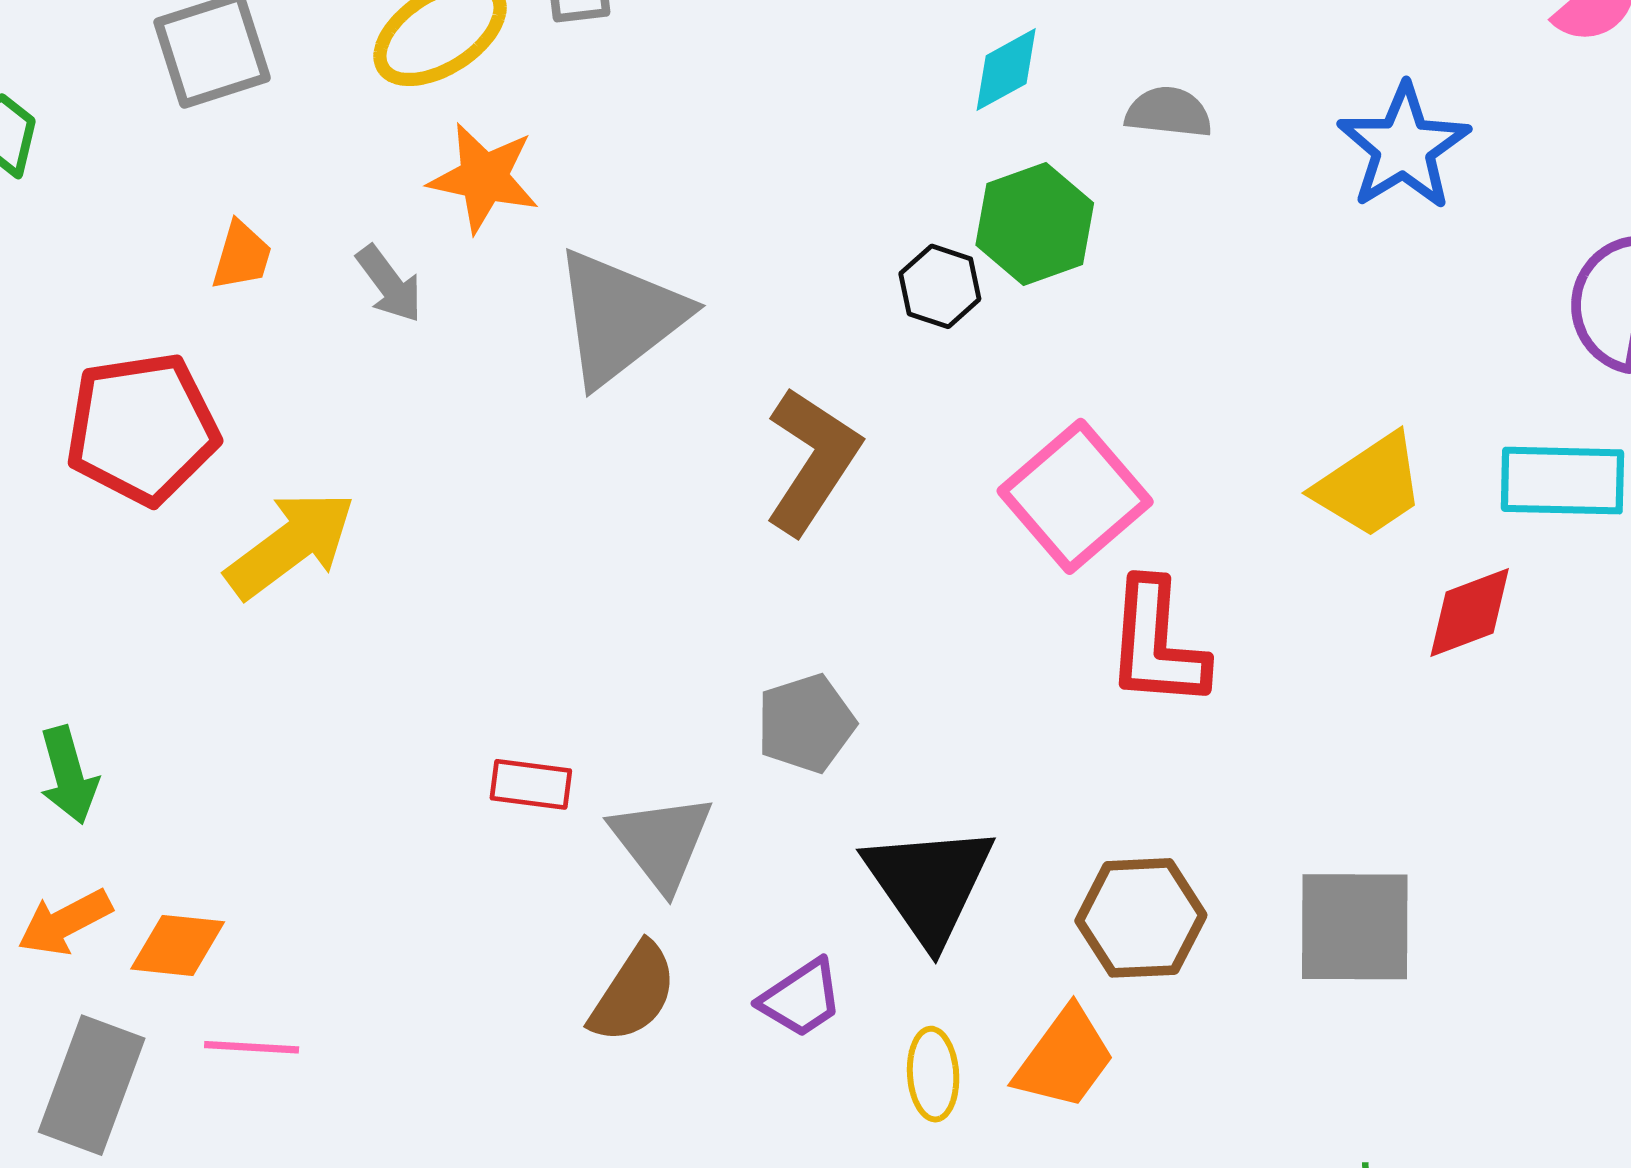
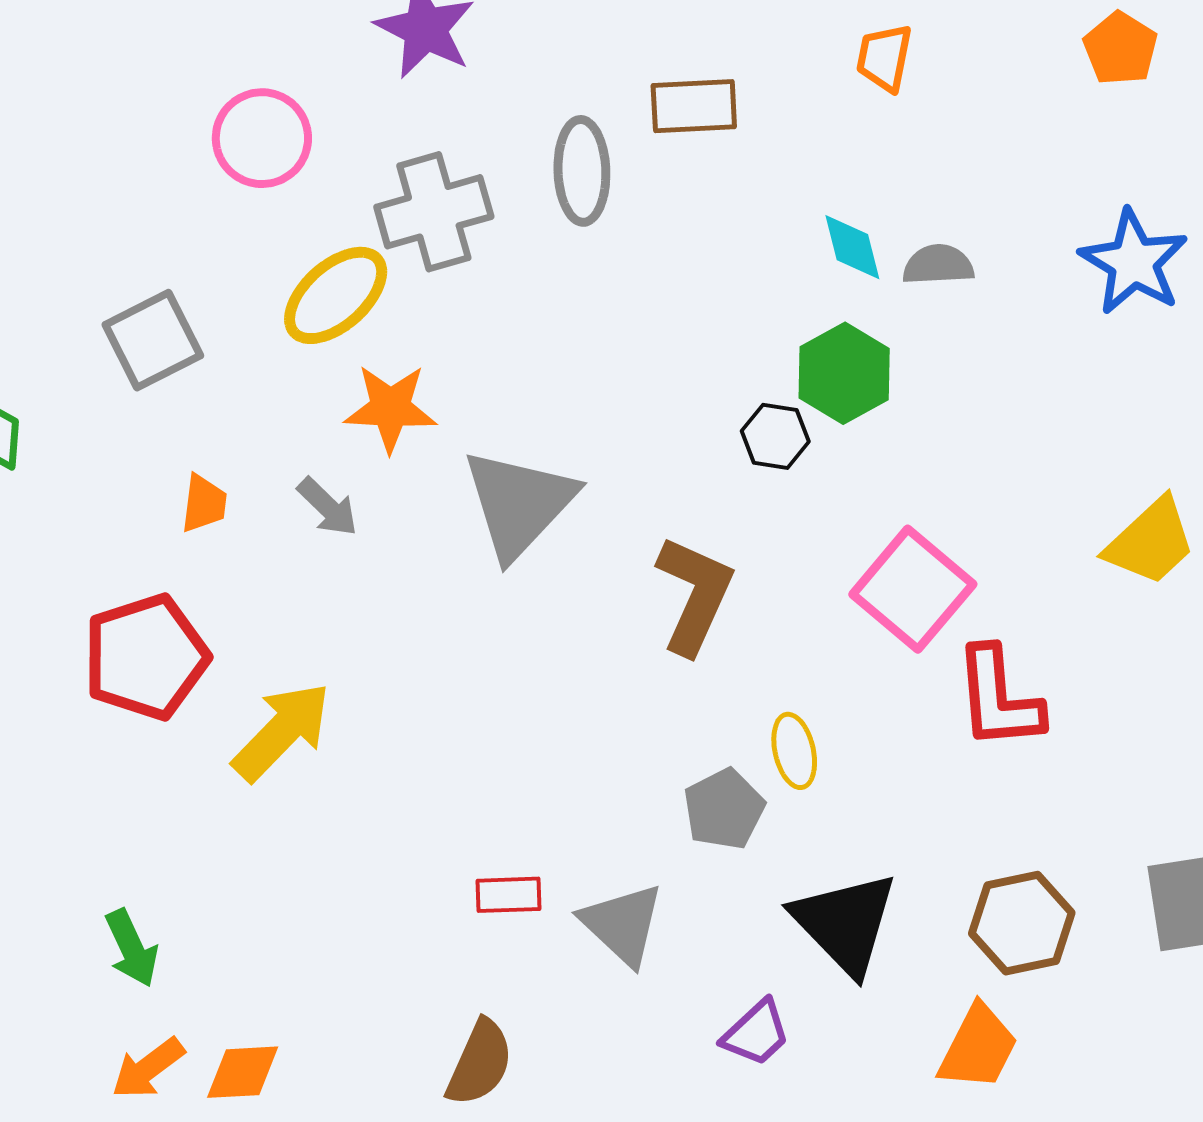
cyan diamond: (1006, 70) -> (852, 247), moved, turned -66
brown semicircle: (633, 993) -> (480, 1063), moved
yellow ellipse: (933, 1074) -> (794, 751), moved

